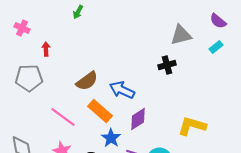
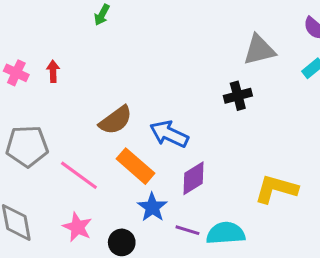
pink cross: (22, 28) -> (16, 73), moved
gray pentagon: (29, 78) -> (27, 146), moved

